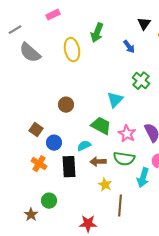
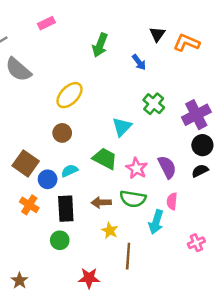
yellow ellipse: (72, 50) -> (69, 95), moved, turned 55
brown square: (36, 130) -> (26, 163), size x1.5
cyan semicircle: (84, 146) -> (69, 171), moved
green circle: (49, 201) -> (60, 240), moved
brown star: (31, 215) -> (19, 281), moved

